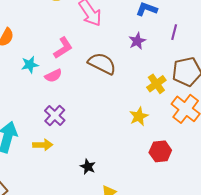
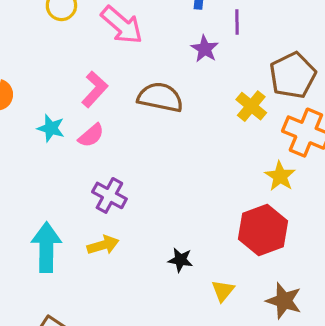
purple line: (174, 32) -> (237, 22), moved
cyan star: (30, 65) -> (51, 128), turned -30
yellow star: (139, 116) -> (280, 176), moved
red hexagon: (160, 151) -> (263, 230), moved, size x1.4

